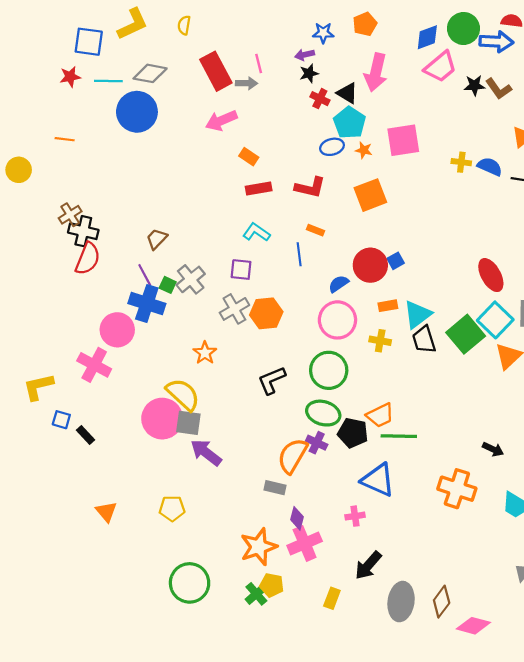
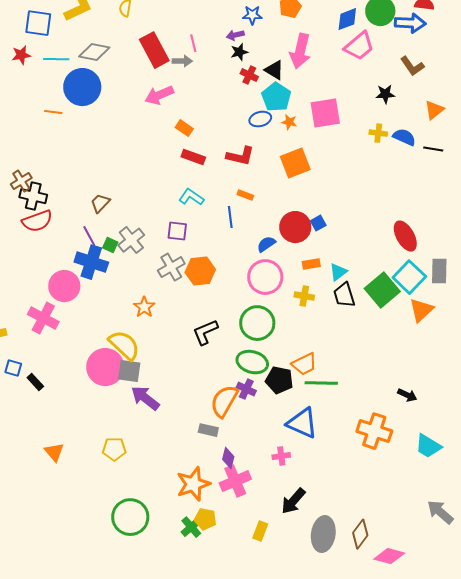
black star: (474, 85) -> (385, 94), moved
orange line: (65, 139) -> (53, 112), moved
red rectangle: (259, 188) -> (193, 157), turned 30
red semicircle: (88, 259) -> (37, 221), turned 48
cyan triangle: (417, 314) -> (338, 272), size x0.7

